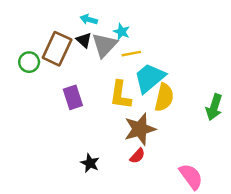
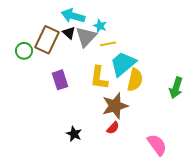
cyan arrow: (89, 19) -> (73, 16), size x1.6

